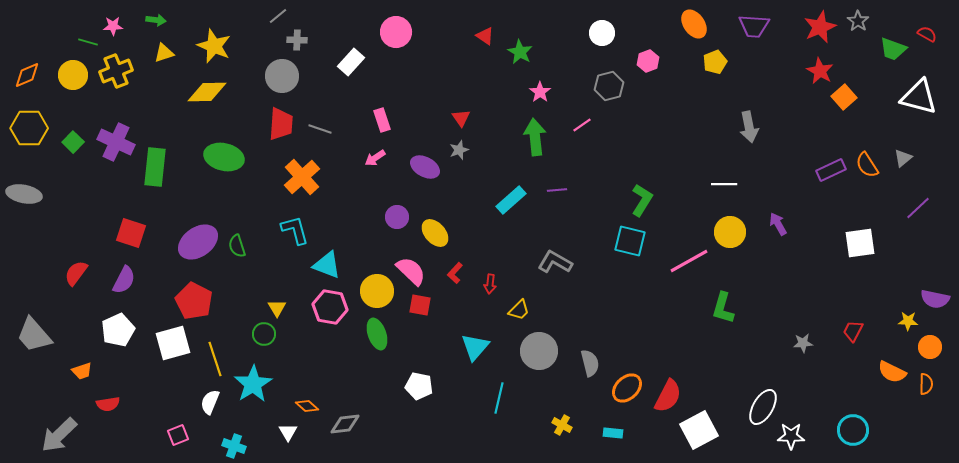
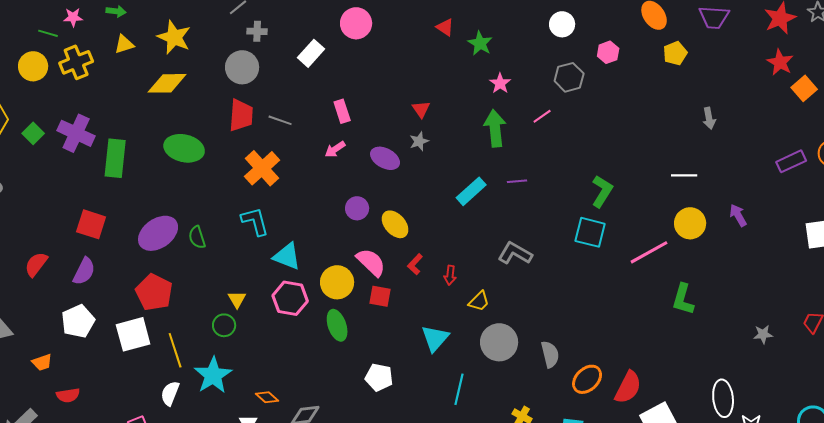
gray arrow: (749, 127) -> (709, 118), size x0.7
white ellipse: (763, 407) -> (723, 398), turned -36

